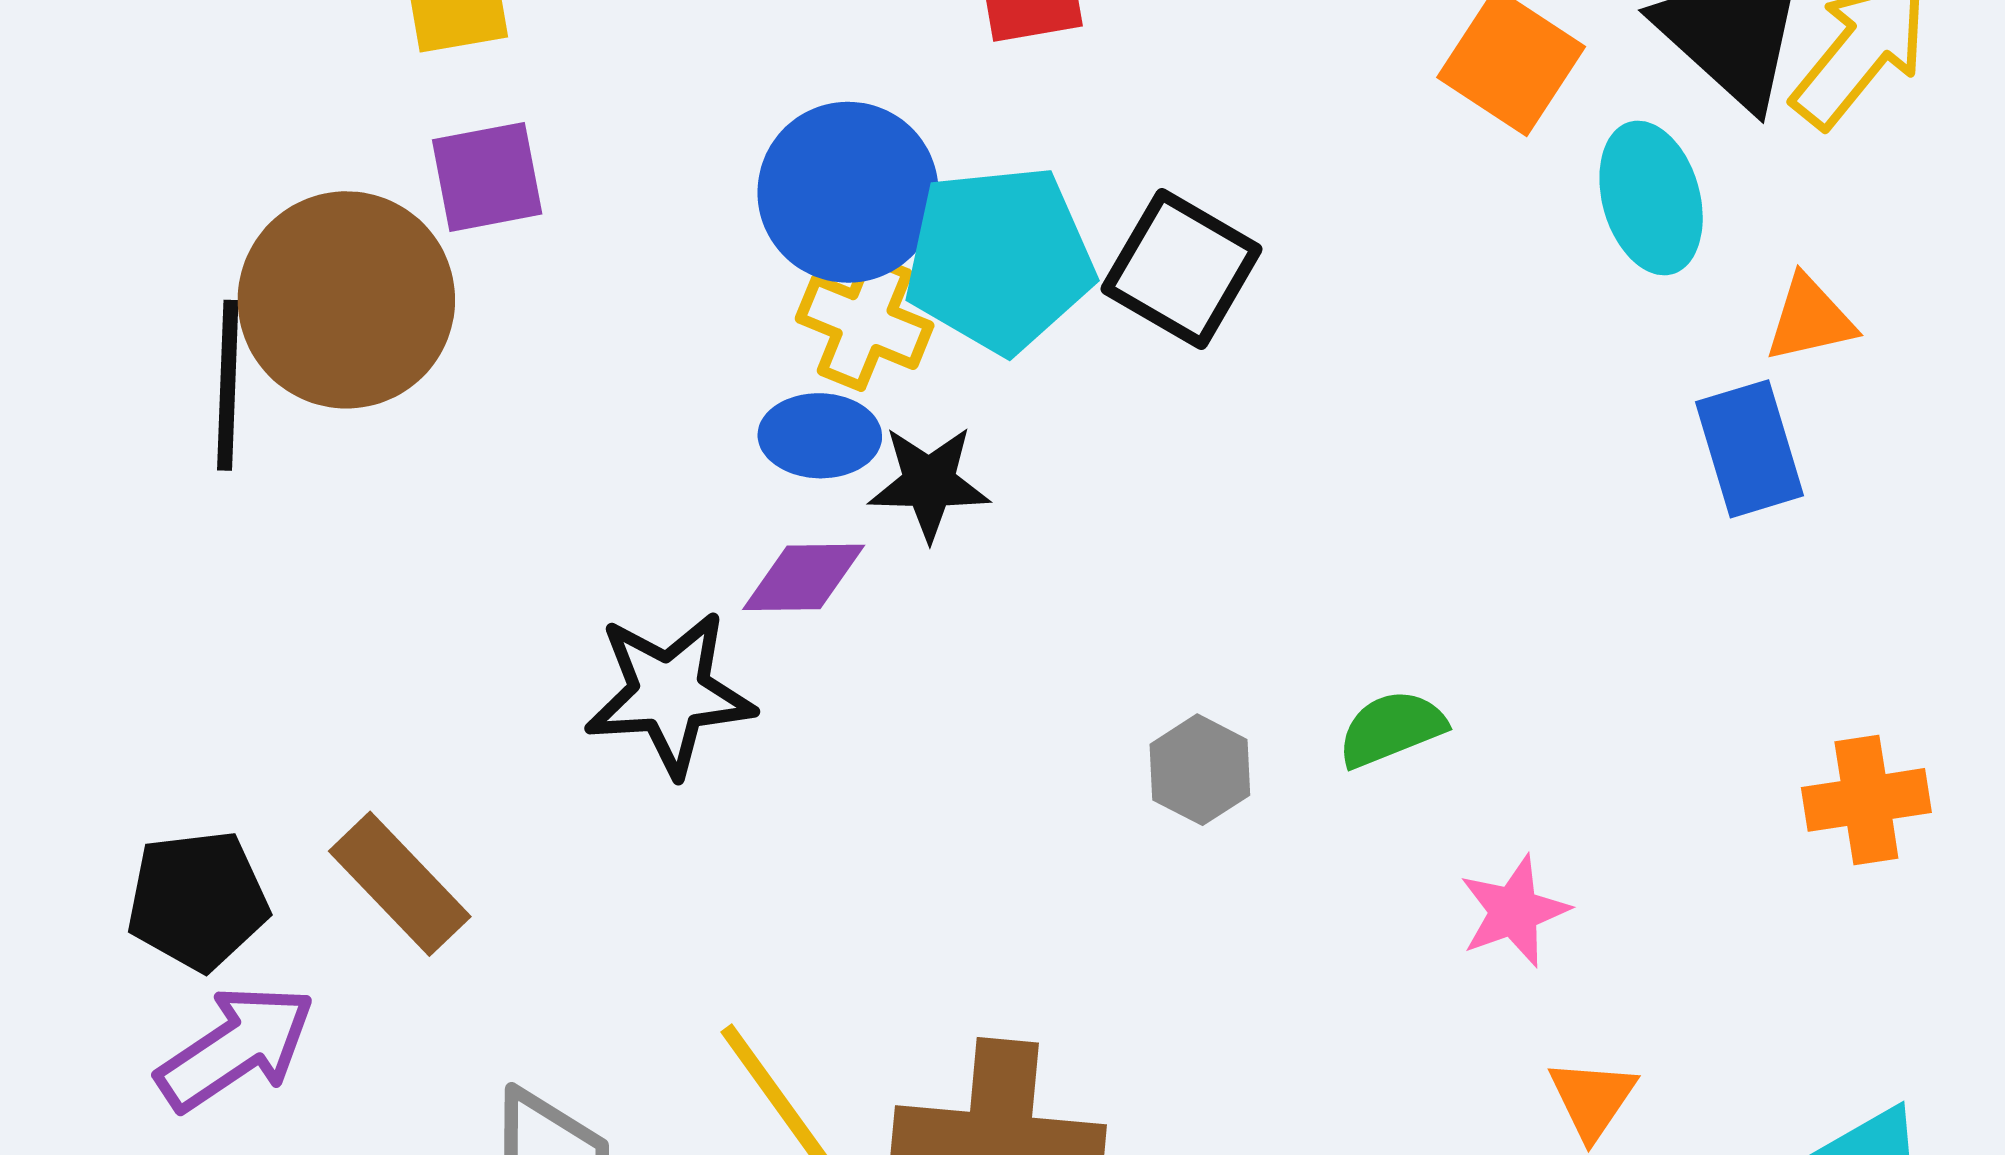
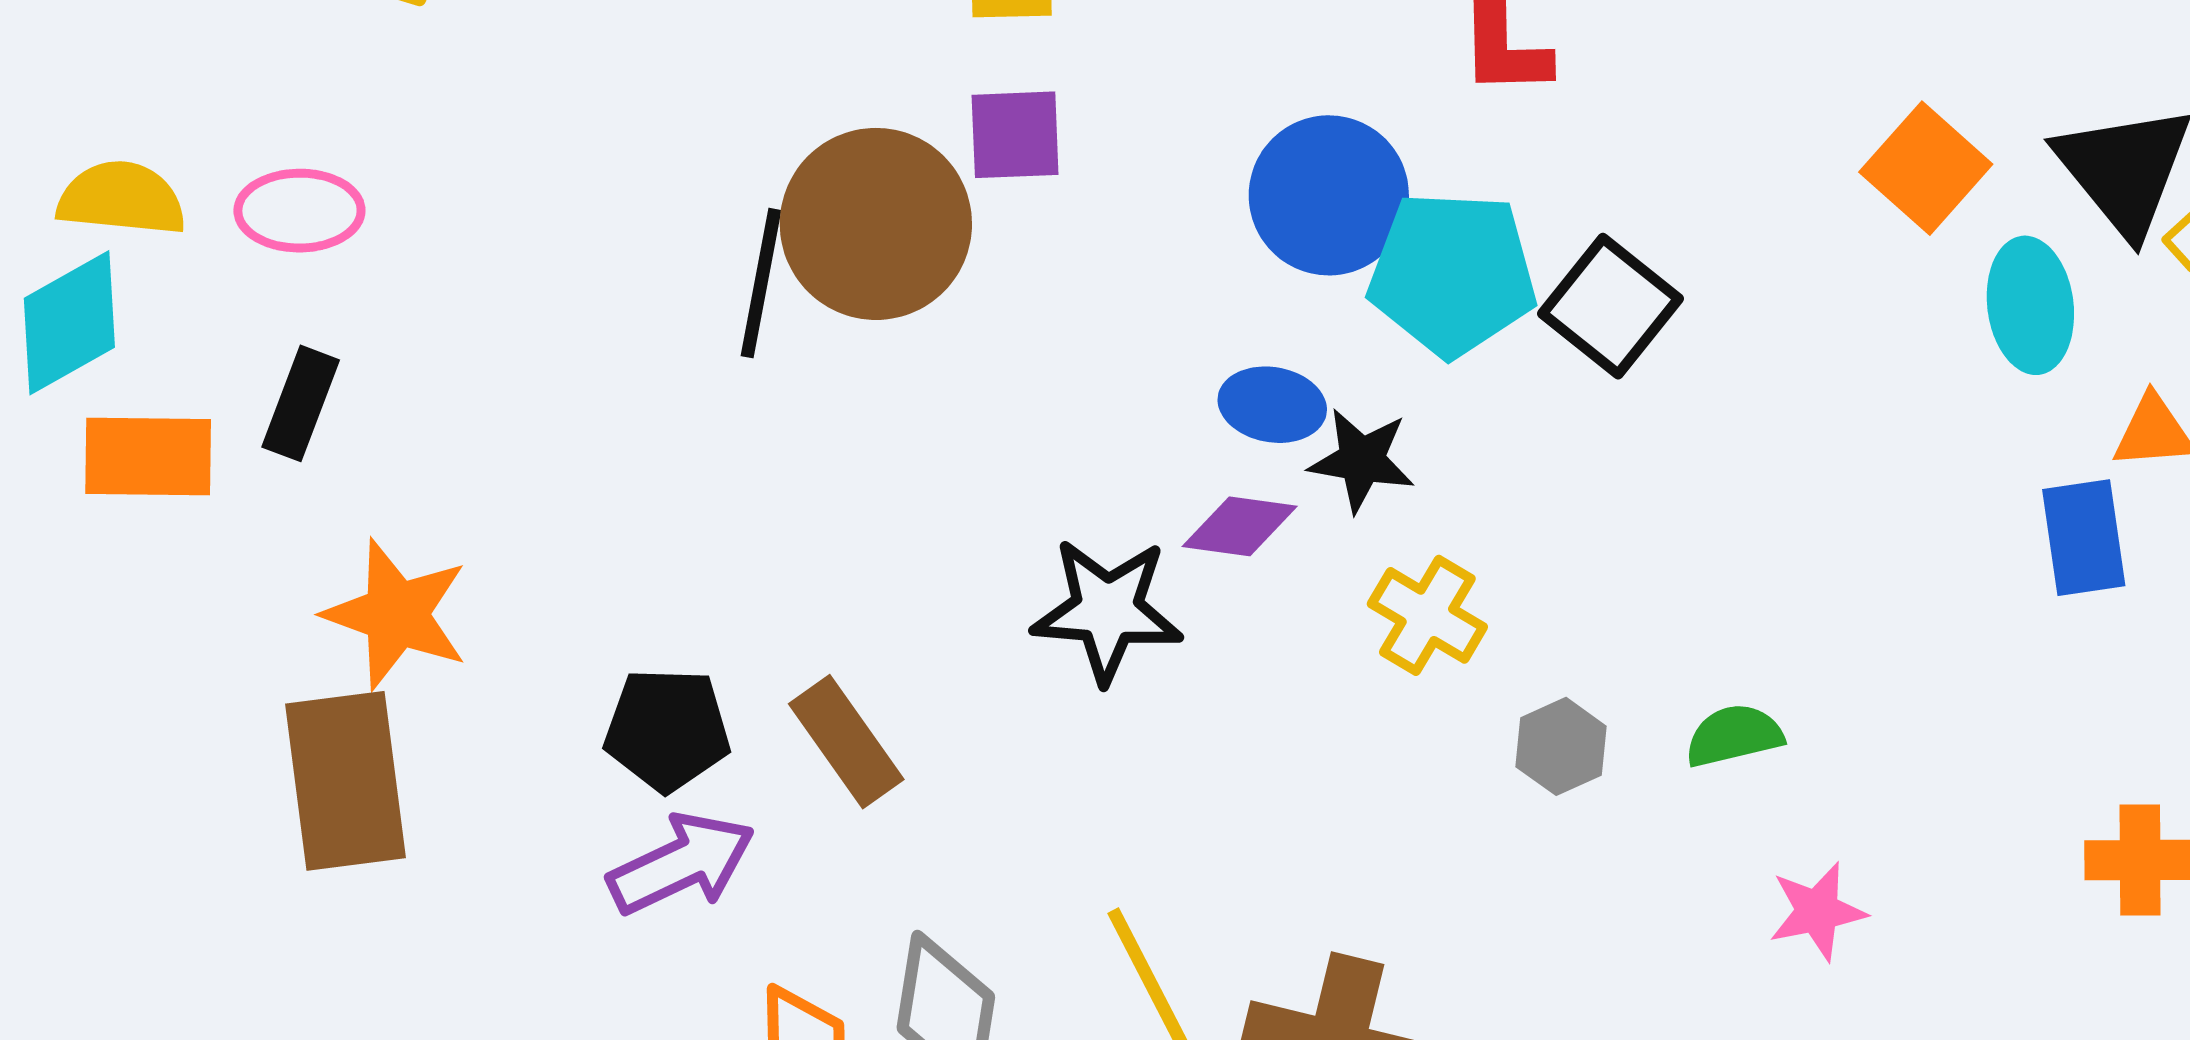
yellow cross: (865, 322) -> (1427, 615), moved

